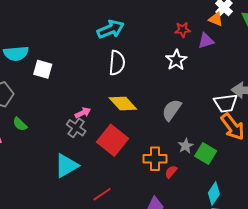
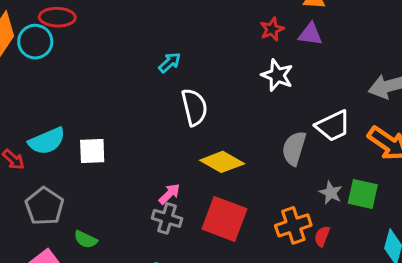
cyan arrow: (111, 29) -> (170, 62), size x0.6
purple triangle: (206, 41) -> (310, 34), turned 42
white trapezoid: (226, 103) -> (333, 126), moved

